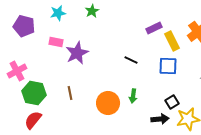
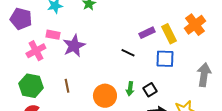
purple rectangle: (154, 28) -> (147, 33), moved
pink cross: (17, 71) -> (36, 51), moved
black square: (172, 102) -> (150, 90), moved

